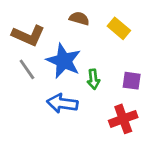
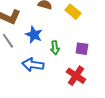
blue star: (64, 61) -> (34, 35), size x0.7
red cross: (123, 119) -> (76, 76), turned -36

